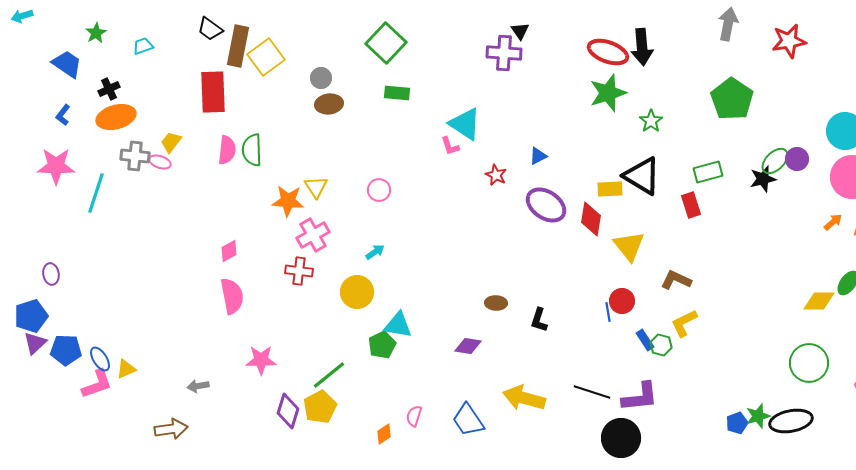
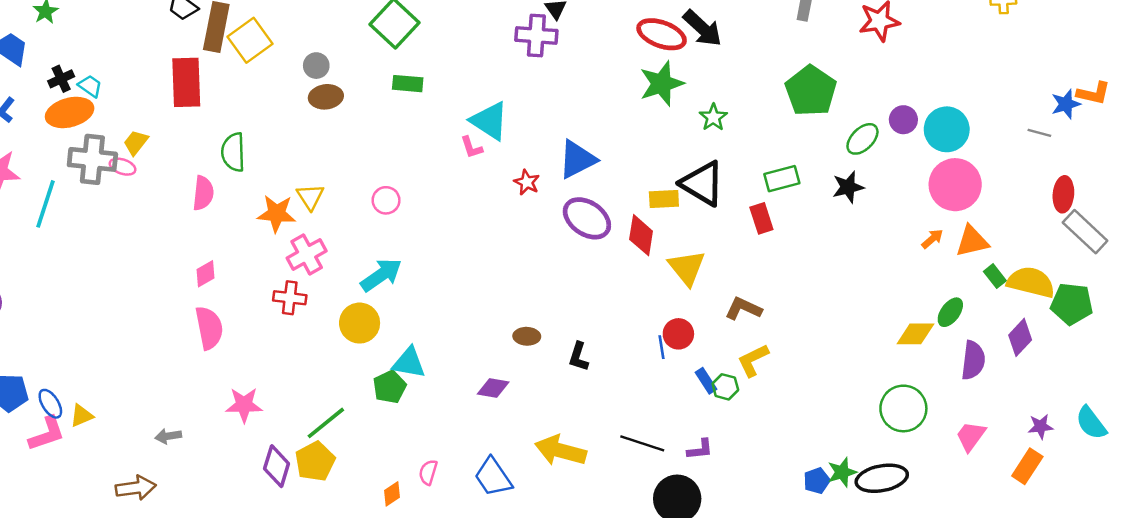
cyan trapezoid: (143, 46) -> (90, 86), moved, turned 55
black arrow: (642, 47) -> (702, 28), turned -42
pink semicircle: (227, 150) -> (203, 193), moved
gray cross: (135, 156) -> (92, 159), size x1.4
blue triangle: (538, 156) -> (577, 159), size x1.8
purple circle: (797, 159) -> (903, 120), moved
green ellipse: (775, 161) -> (862, 139), moved
cyan arrow: (375, 252) -> (381, 275), size x1.8
purple L-shape: (640, 397) -> (700, 449), size x0.6

